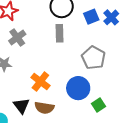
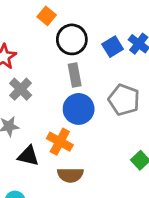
blue circle: (78, 88) -> (79, 109), moved
black triangle: (21, 106) -> (28, 156), moved, turned -30

